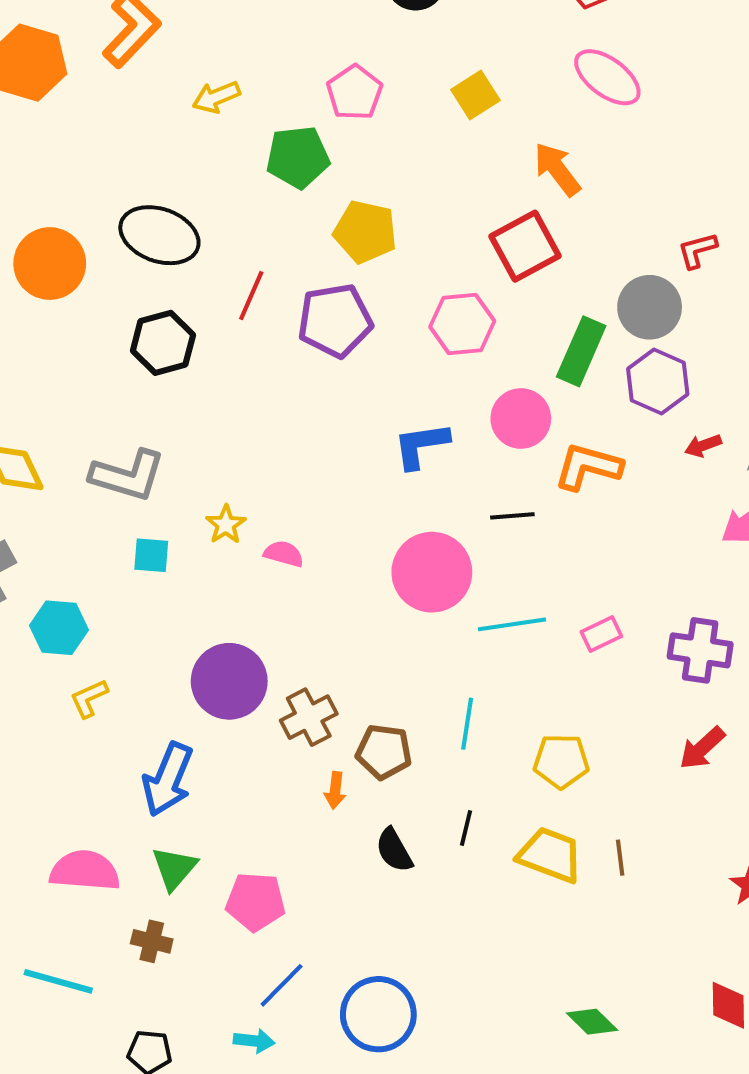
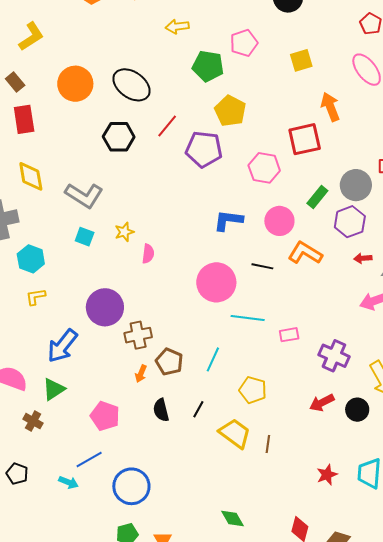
green rectangle: (581, 351) -> (317, 197), size x0.7
pink semicircle: (284, 554) -> (148, 254), turned 66
pink pentagon: (255, 902) -> (105, 416), moved

